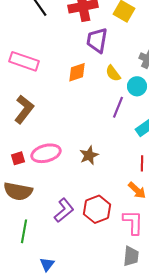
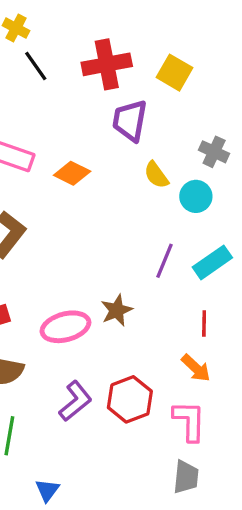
orange diamond: (77, 72) -> (72, 173), moved, turned 45
purple line: (118, 107) -> (165, 261), moved
pink ellipse: (46, 153) -> (65, 327), moved

